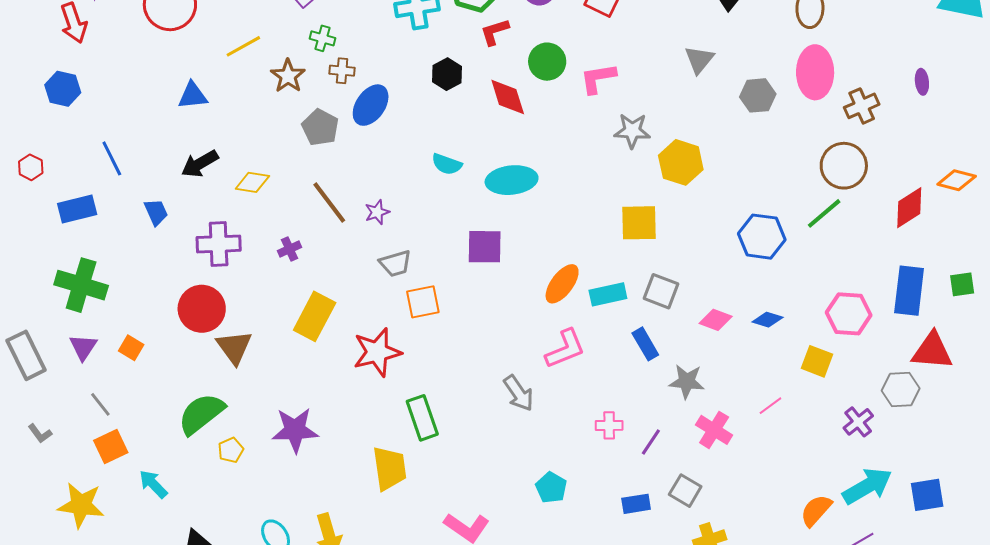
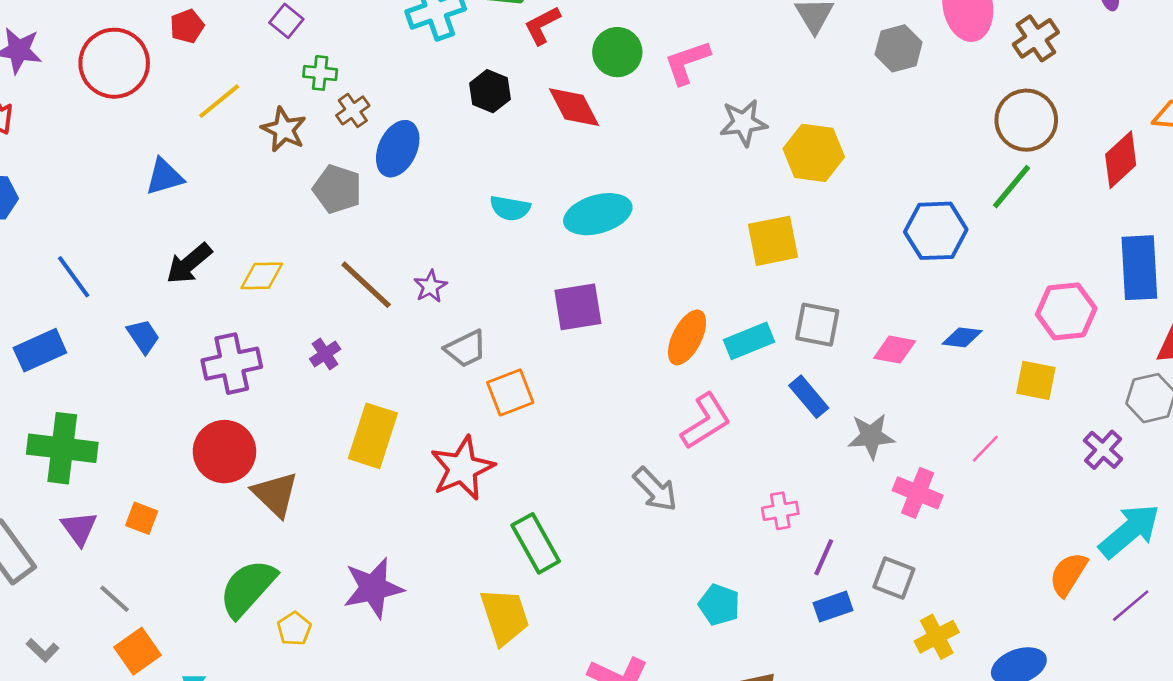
brown cross: (342, 71) -> (353, 110), turned -30
purple line: (651, 442) -> (824, 557), moved

